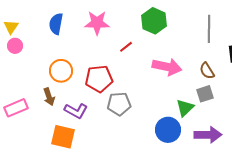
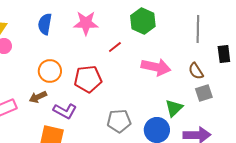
gray square: (205, 94) -> (204, 93), moved
brown arrow: (49, 97) -> (38, 97), turned 84
gray pentagon: (119, 104) -> (119, 121), moved

